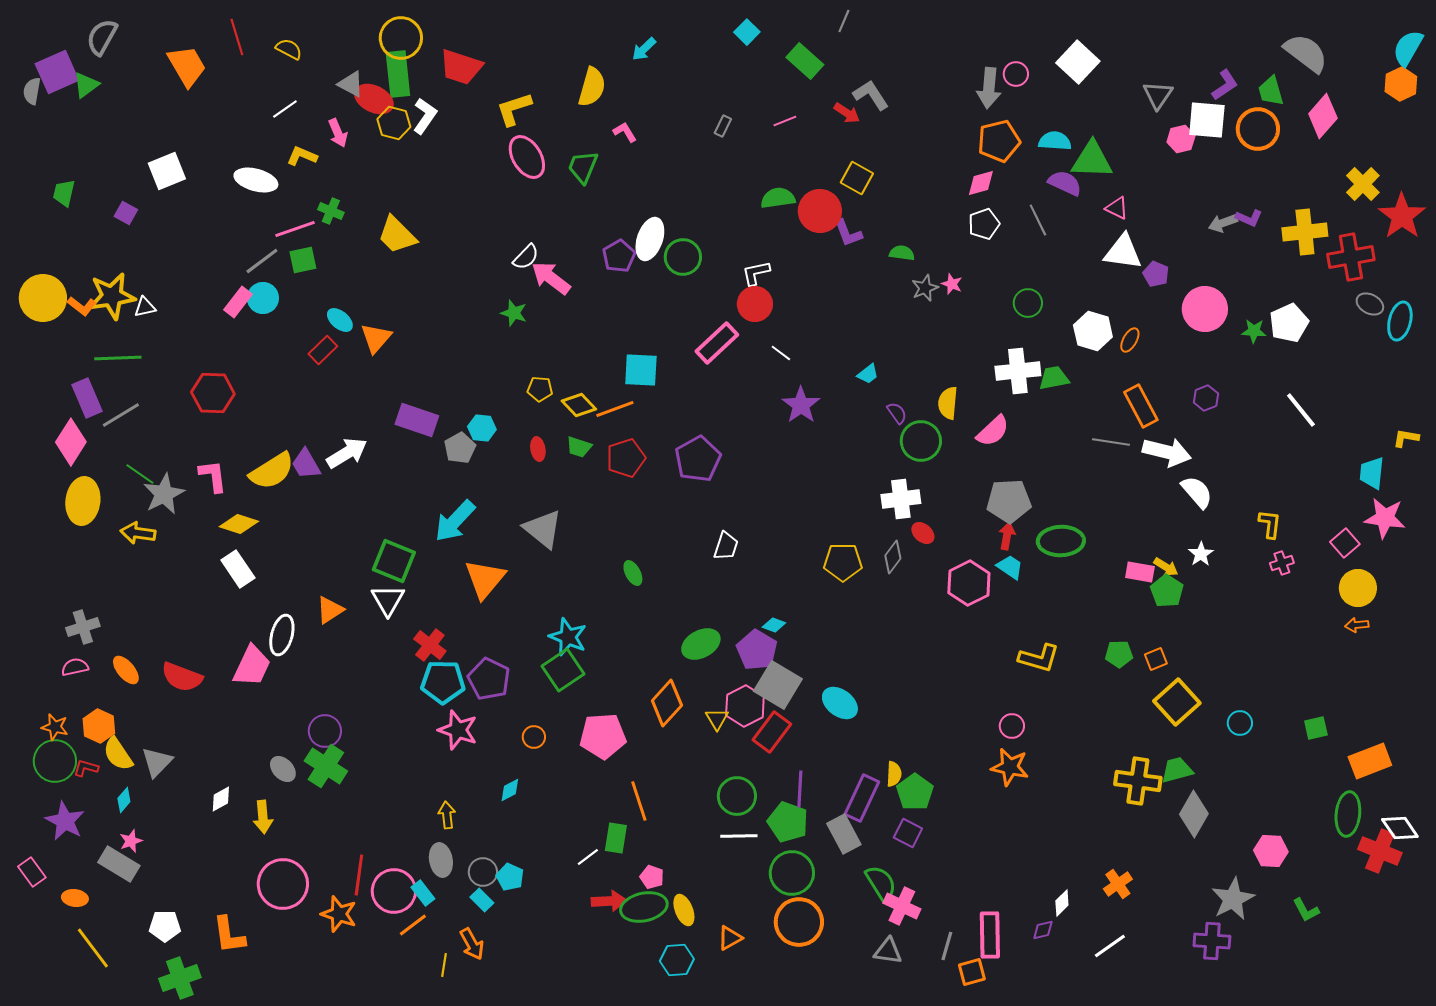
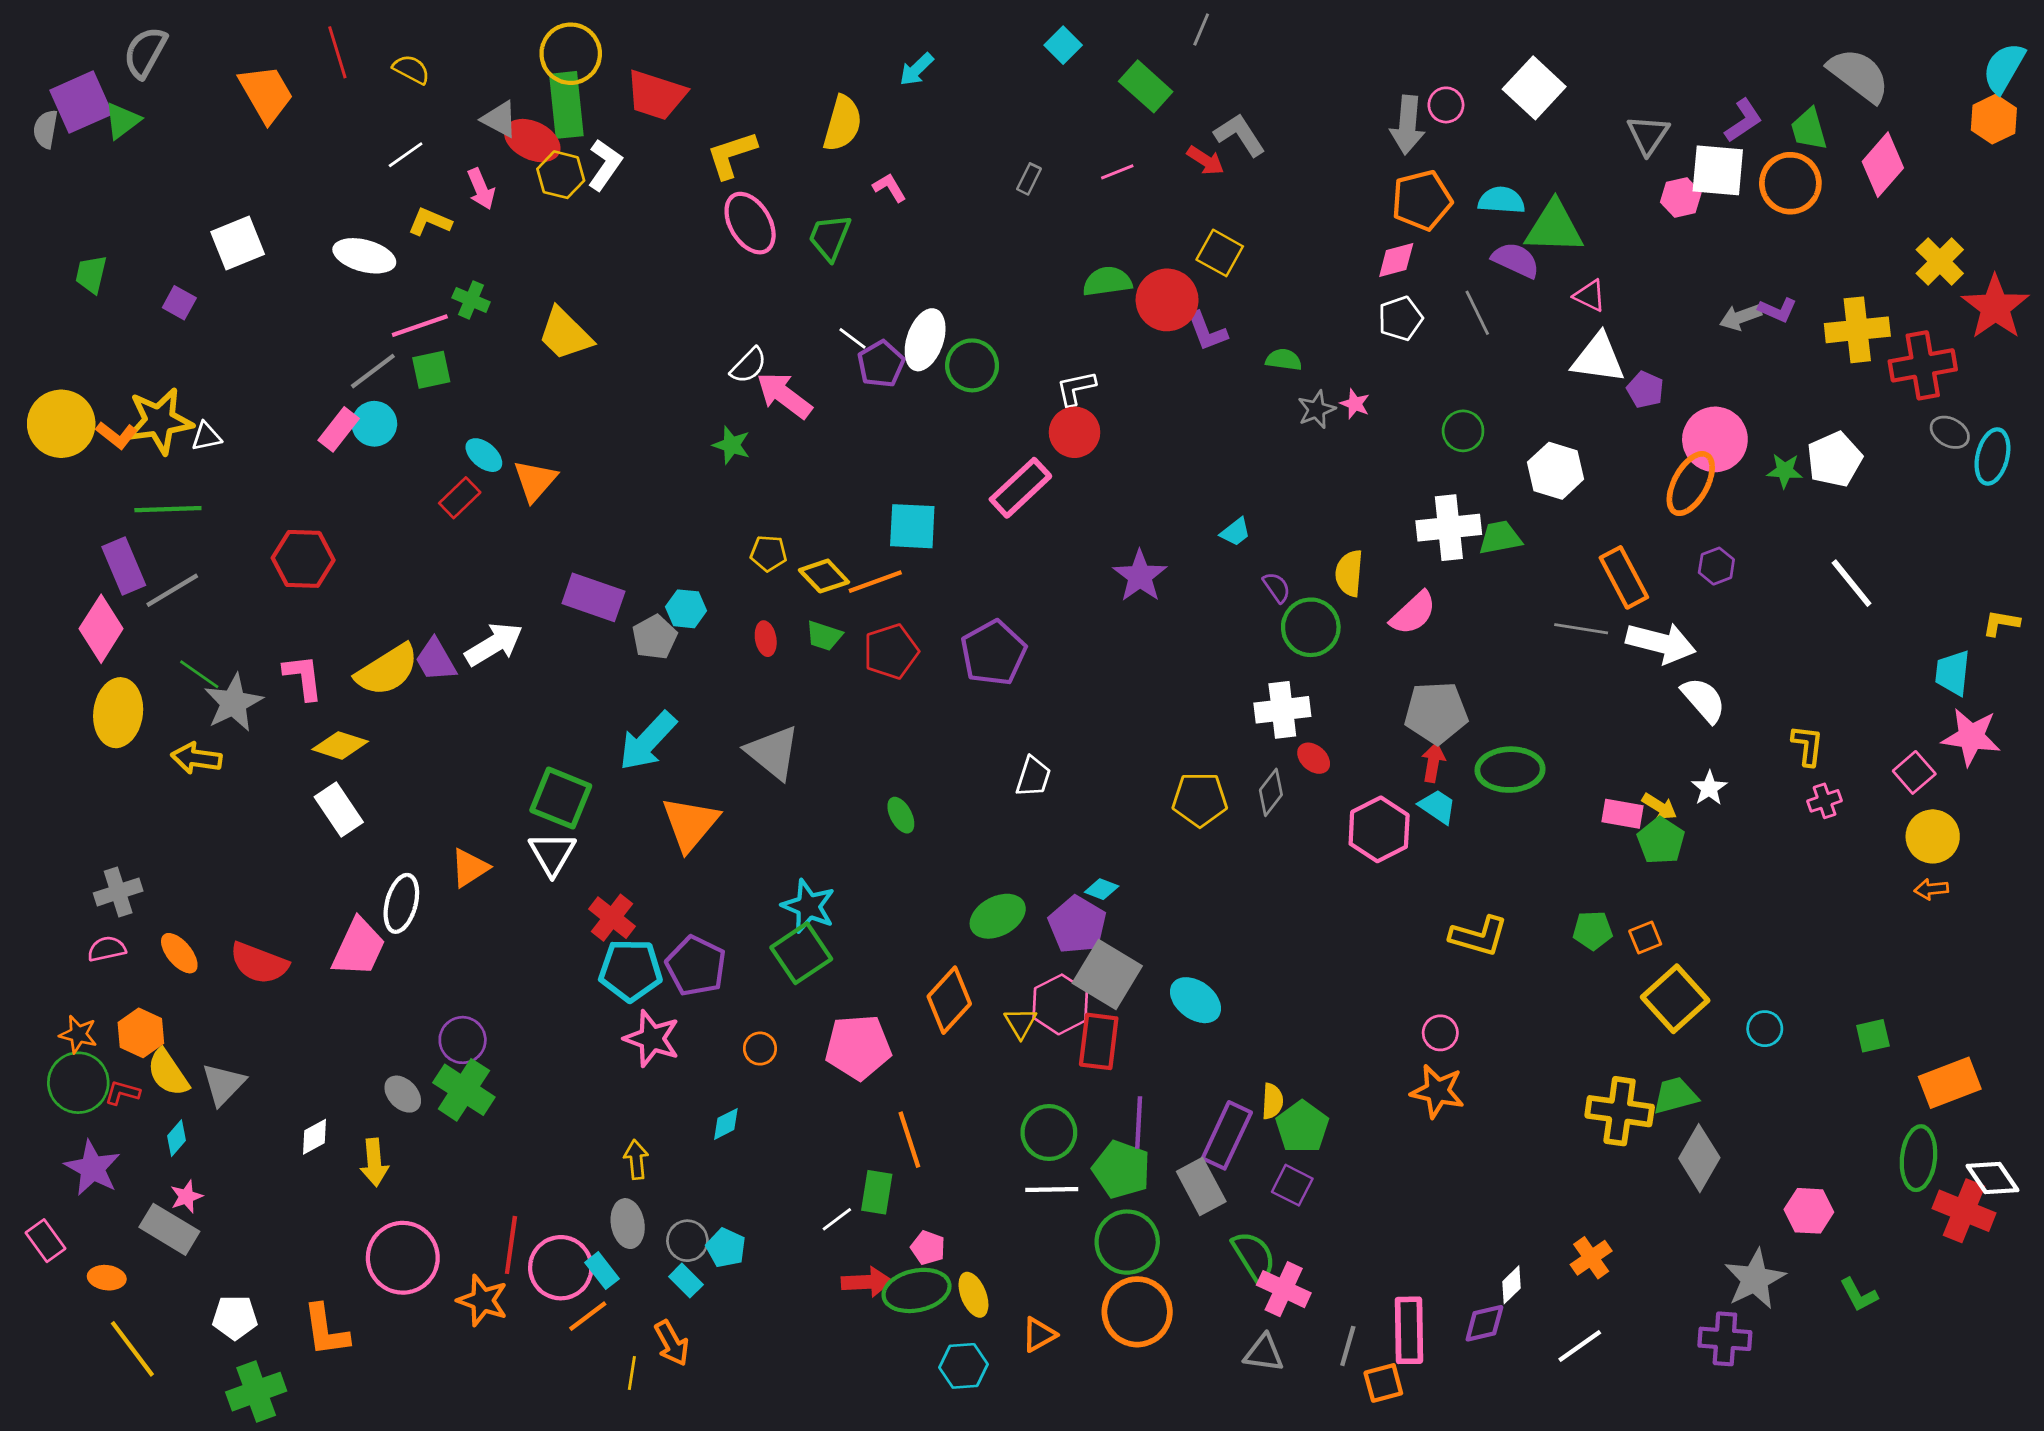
orange ellipse: (1130, 340) -> (1691, 484), moved, size x1.8
white line: (781, 353) -> (852, 338), moved
red rectangle: (772, 732) -> (1099, 1041), turned -30
purple diamond: (1043, 930) -> (1484, 1323), size x1.4

